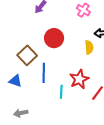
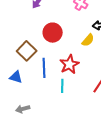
yellow semicircle: (89, 47) -> (88, 40), turned 48
red star: (79, 79) -> (69, 64), moved

